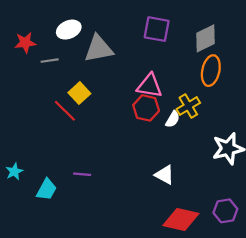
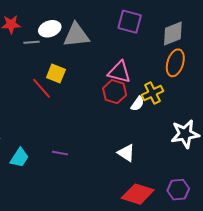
white ellipse: (69, 30) -> (50, 29), moved
yellow square: (79, 93) -> (56, 73), turned -30
purple line: (82, 174) -> (60, 153), moved

